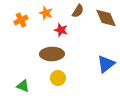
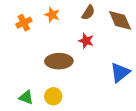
red star: (61, 30) -> (86, 41), moved
yellow circle: (58, 78) -> (53, 96), moved

